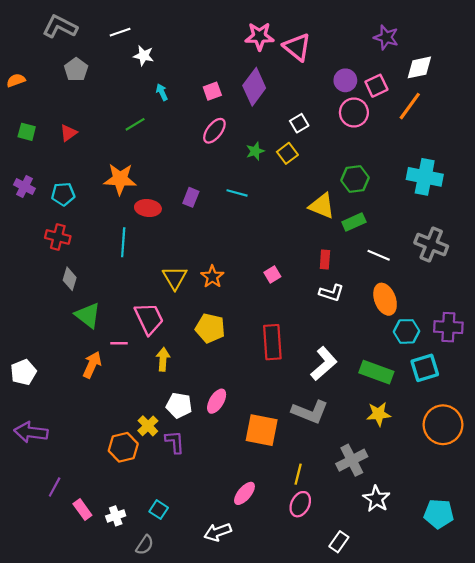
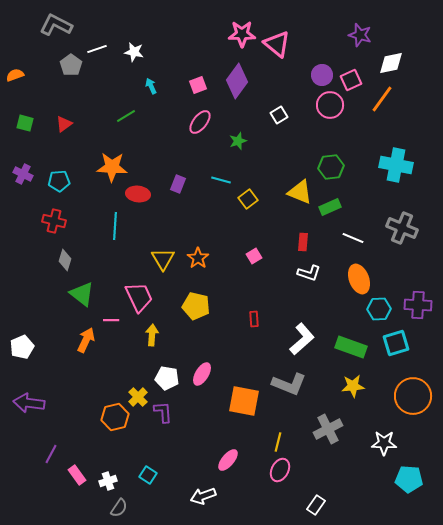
white line: (120, 32) -> (97, 49), moved
yellow square: (287, 153) -> (248, 199), moved
red rectangle: (272, 342) -> (254, 319), size x0.5
white star: (376, 499) -> (384, 443), moved, turned -30
gray semicircle: (145, 545) -> (119, 508), moved

